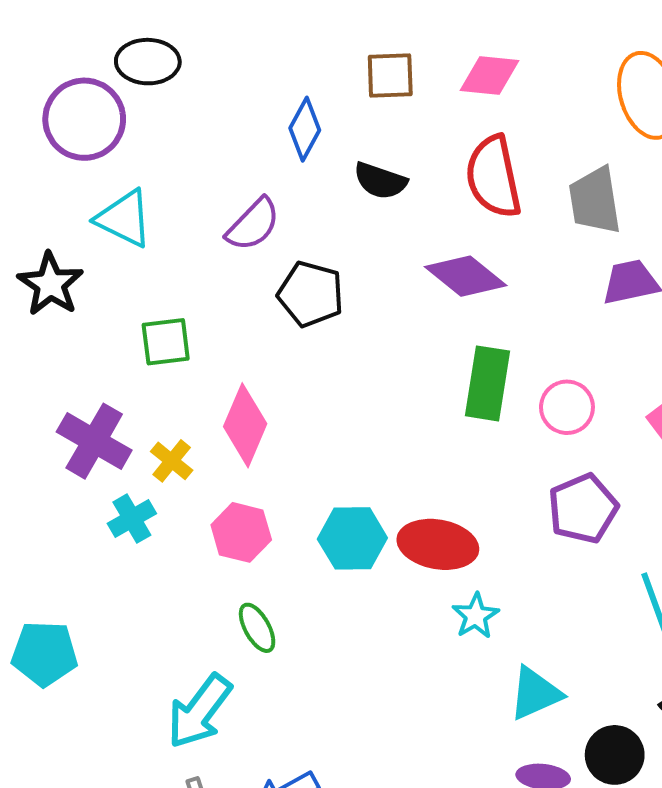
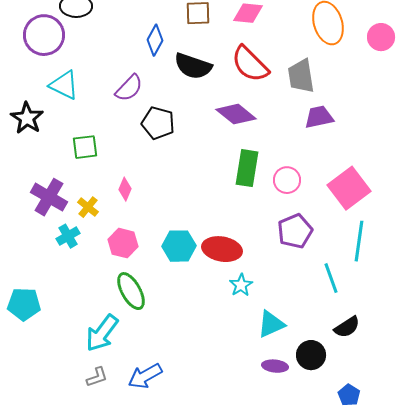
red semicircle: (493, 177) -> (250, 64), turned -33
black semicircle: (380, 181) -> (193, 66), size x1.4
pink diamond: (245, 425) -> (125, 189), size x0.6
green ellipse: (257, 628) -> (131, 291), size x1.5

